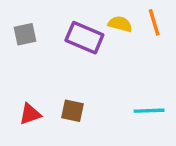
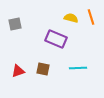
purple rectangle: (84, 38) -> (56, 39), moved
cyan line: (149, 111) -> (78, 68), moved

